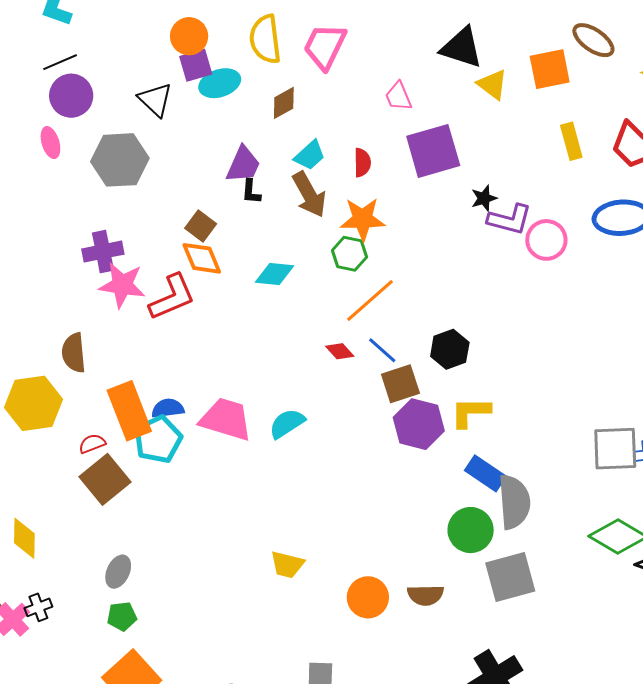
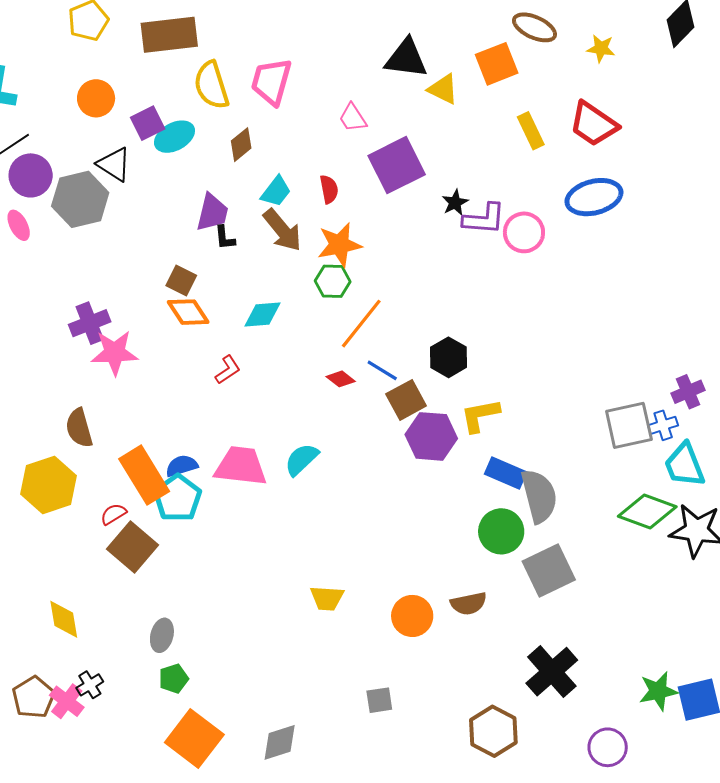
orange circle: (189, 36) -> (96, 98), moved
gray hexagon: (120, 160) -> (80, 199), moved
red L-shape: (172, 297) -> (228, 370), moved, size x0.6

